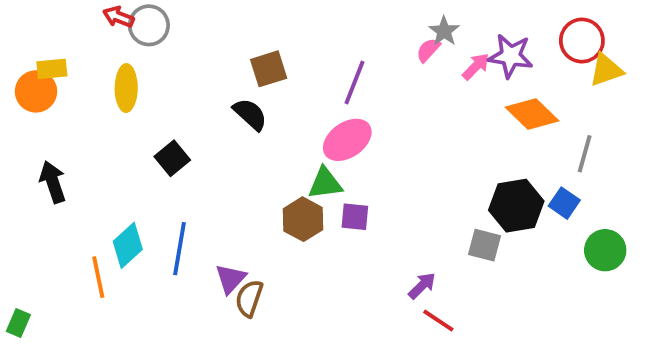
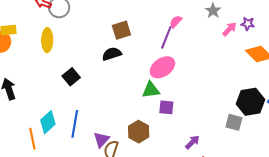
pink semicircle: (428, 50) -> (176, 22), moved
purple star: (511, 56) -> (248, 24), size x0.6
black semicircle: (250, 114) -> (112, 54), turned -60
brown hexagon: (303, 219) -> (139, 132), moved
purple arrow: (422, 286) -> (192, 142), moved

